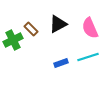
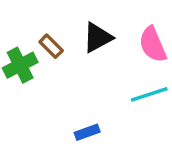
blue rectangle: (61, 63) -> (87, 132), moved

